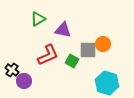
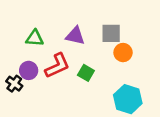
green triangle: (38, 19) -> (35, 38), moved, turned 35
gray square: (88, 50) -> (111, 33), moved
purple circle: (24, 81) -> (29, 70), moved

